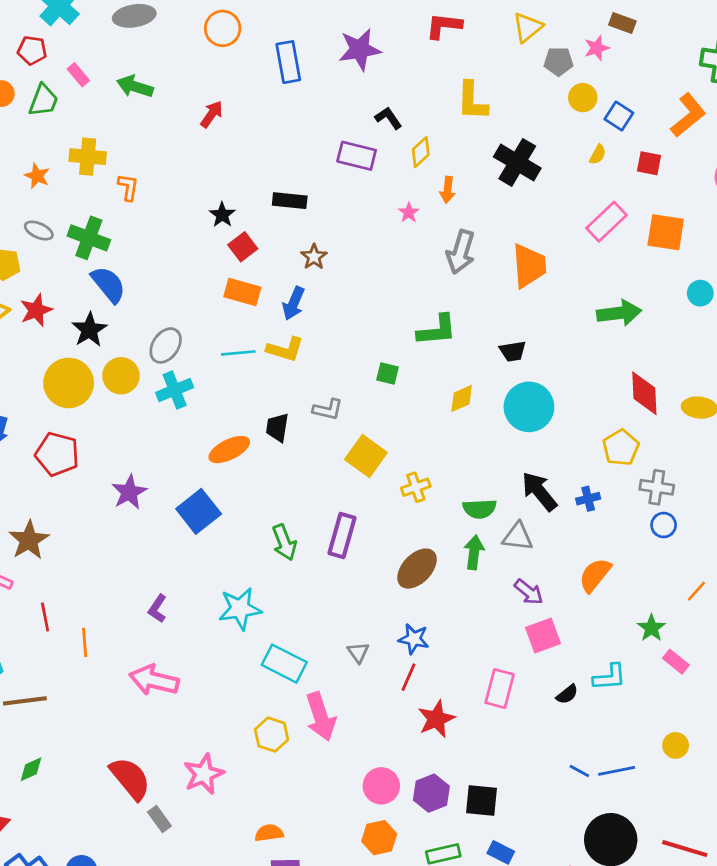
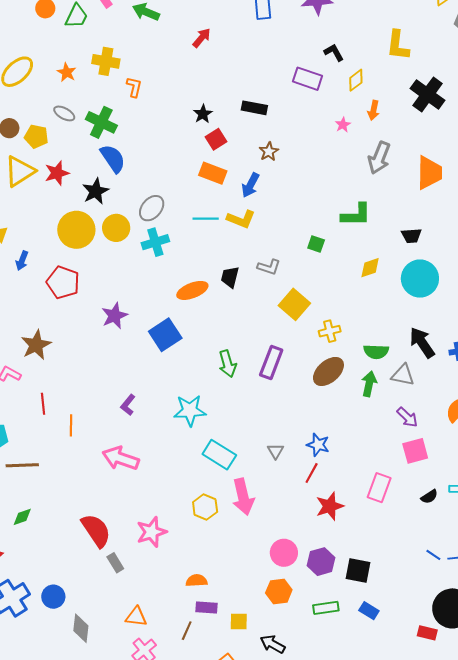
brown ellipse: (417, 569) -> (328, 371), moved

